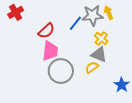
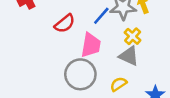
pink trapezoid: (50, 51) -> (91, 45), moved
yellow semicircle: (92, 67) -> (118, 84), moved

